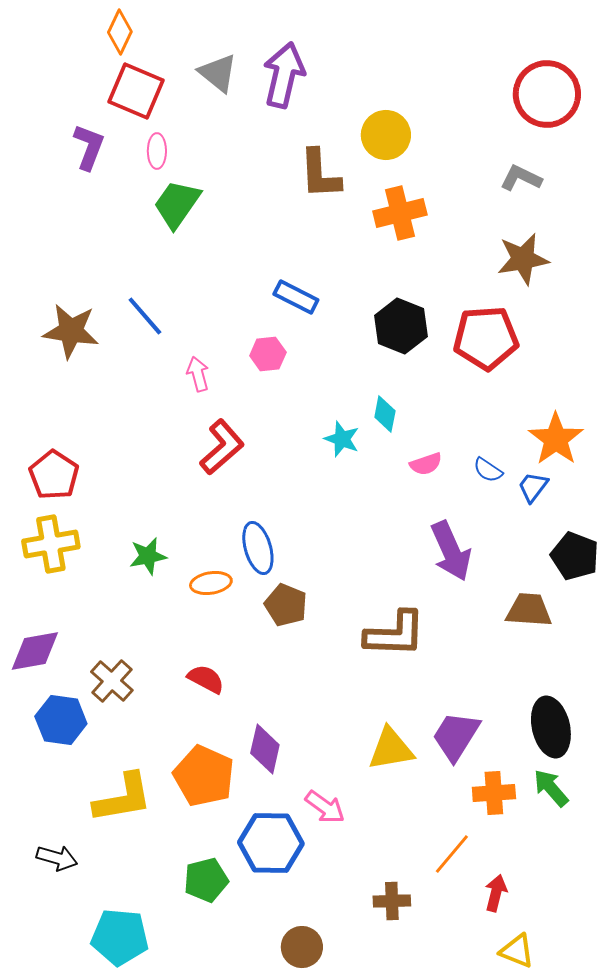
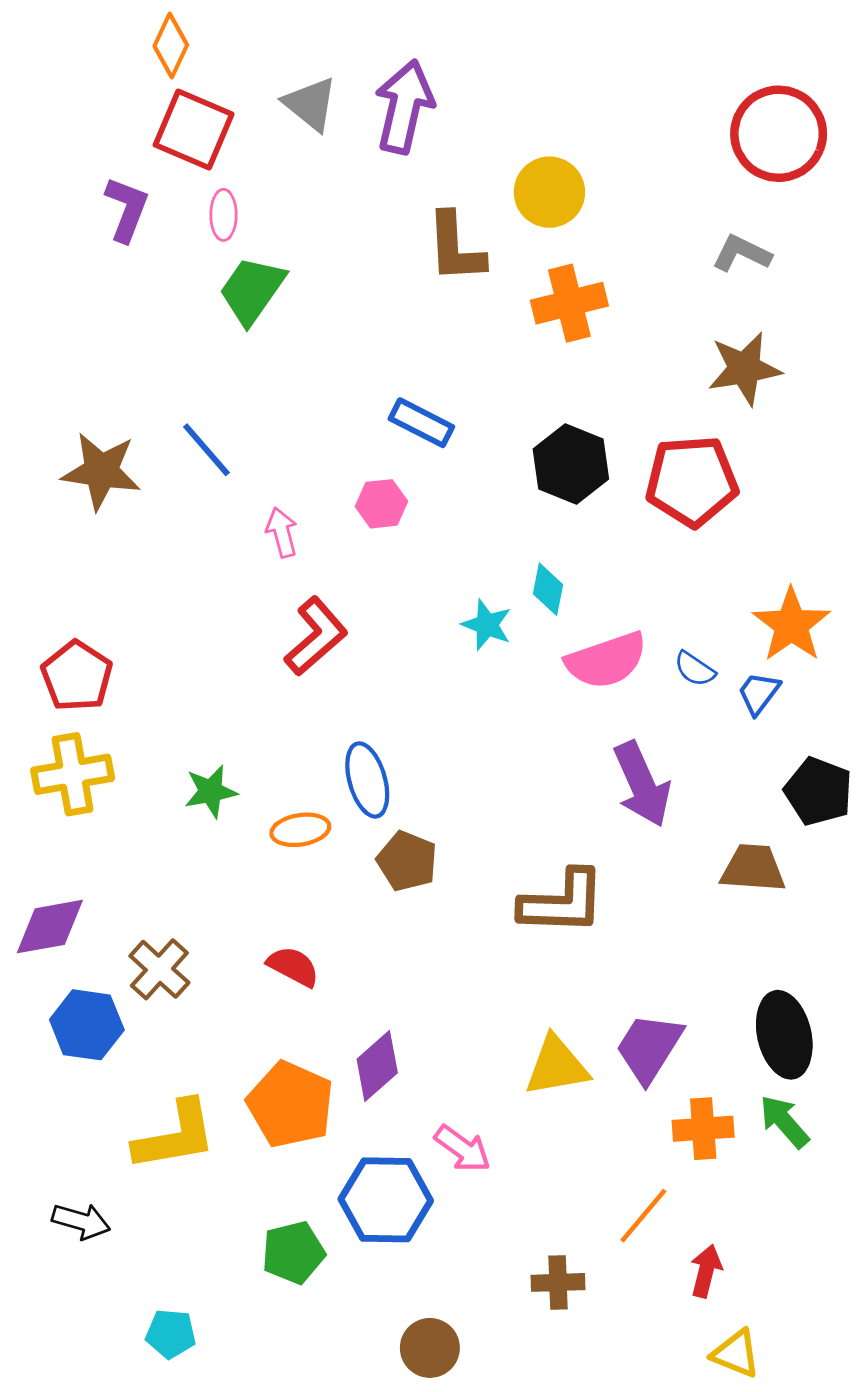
pink semicircle: (426, 464) -> (606, 660), size x1.8
purple diamond: (265, 749) -> (377, 1066), turned 36
cyan pentagon: (120, 937) -> (171, 1334), size x0.6

